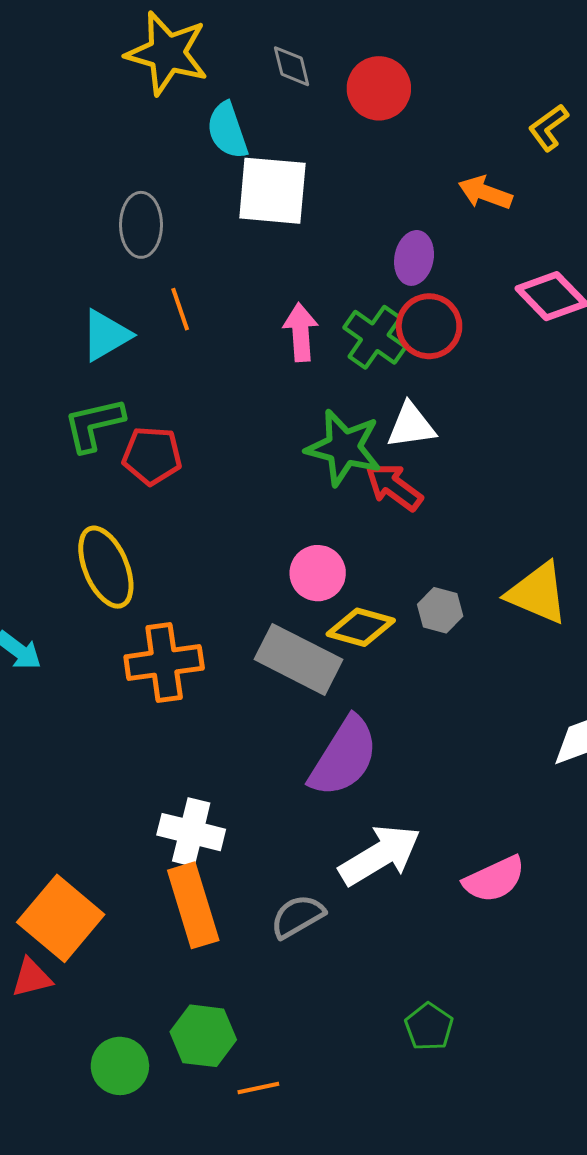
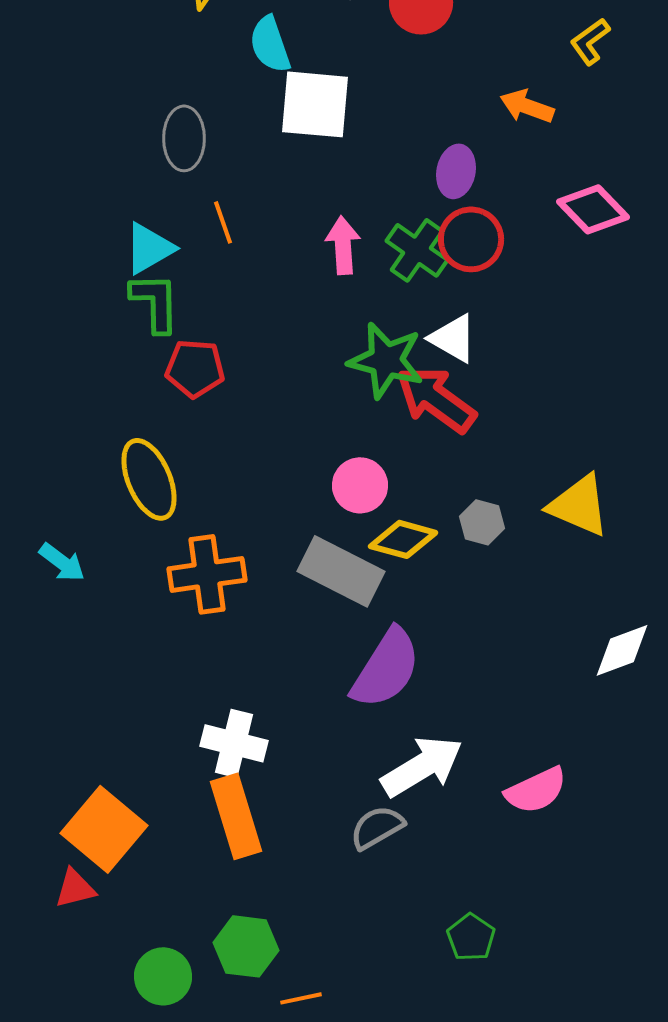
green L-shape: (94, 425) -> (155, 302), moved, turned 102
white triangle: (411, 426) -> (453, 338), turned 38
red arrow: (394, 487) -> (436, 399), size x1.4
gray semicircle: (298, 916) -> (377, 827), moved

